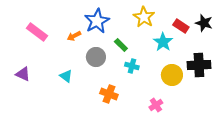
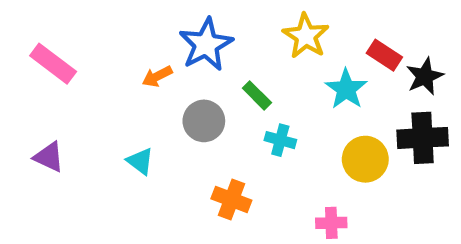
black star: (204, 23) -> (425, 76), moved, turned 30
pink rectangle: (37, 32) -> (53, 64), moved
pink cross: (156, 105) -> (331, 223), turned 32

